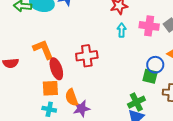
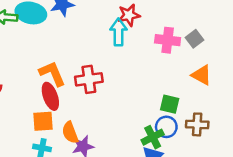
cyan arrow: (122, 30) -> (118, 32), moved, size x1.5
orange L-shape: (43, 49) -> (52, 74), moved
blue circle: (155, 65) -> (166, 127), moved

